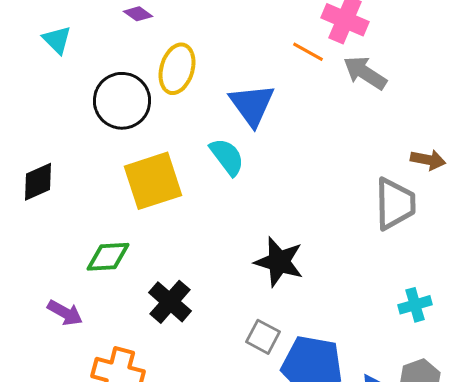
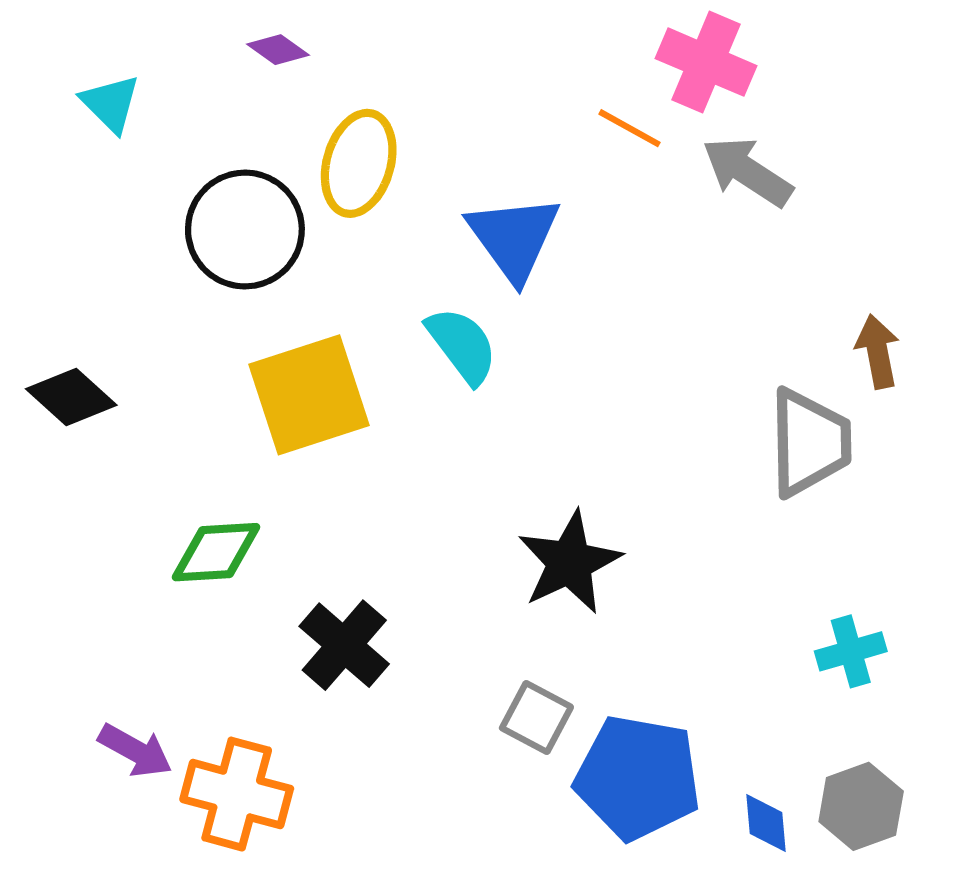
brown arrow: (428, 160) -> (878, 352), turned -112
black diamond: (38, 182) -> (71, 397), turned 66
black star: (279, 262) -> (570, 562), turned 30
purple arrow: (65, 313) -> (135, 751), moved

